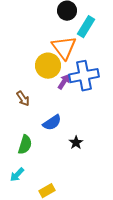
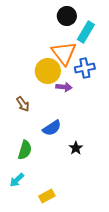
blue cross: (84, 76) -> (85, 68), moved, size x0.7
purple arrow: (64, 82) -> (64, 87), turned 63

